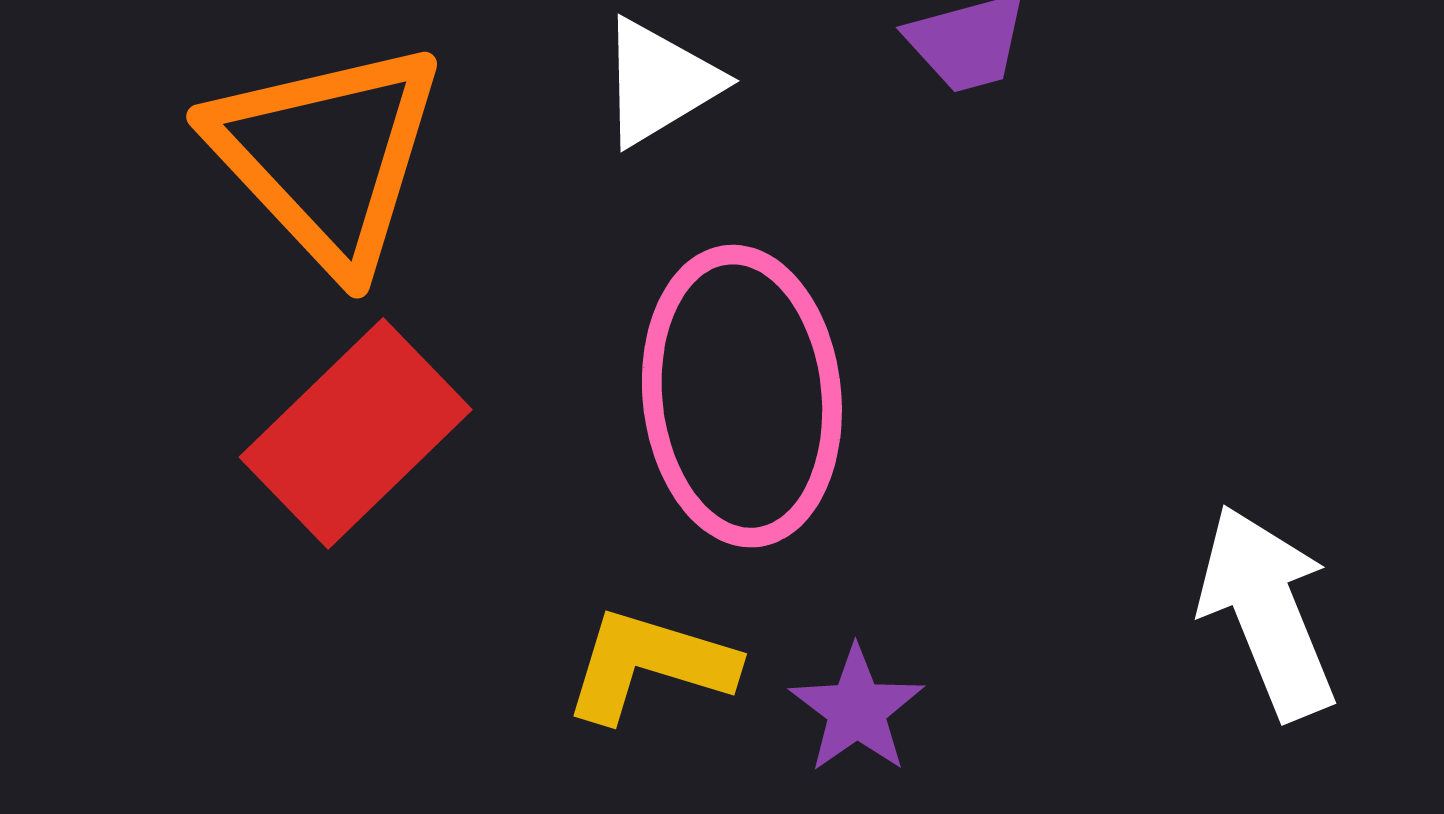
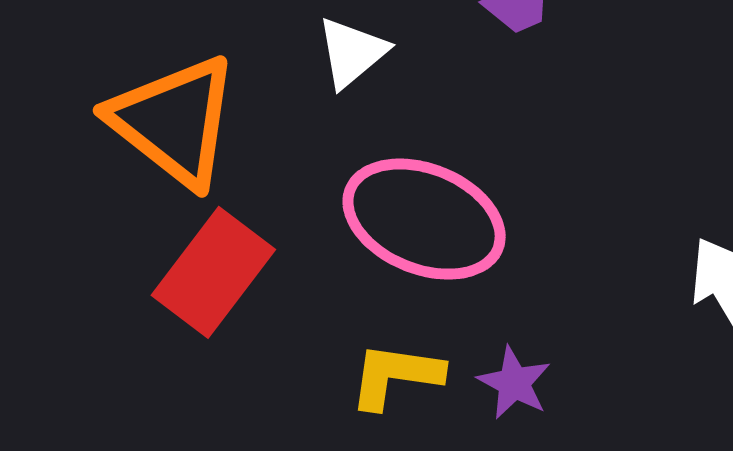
pink ellipse: (742, 396) -> (424, 219), turned -53

